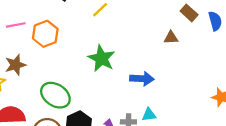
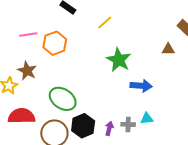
green star: (102, 58) -> (119, 60), moved
brown star: (15, 65) -> (27, 71), turned -30

